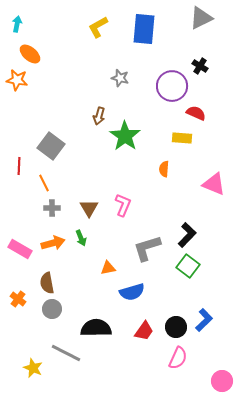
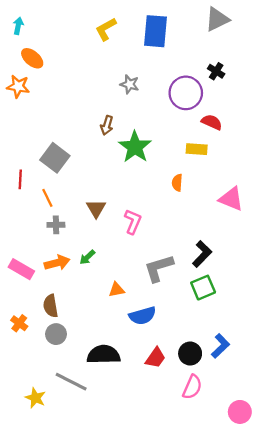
brown triangle: (89, 208) -> (96, 209), moved
green arrow: (81, 238) -> (87, 257), turned 70
green square: (188, 266) -> (203, 288), turned 30

